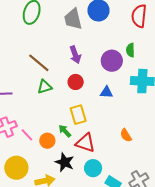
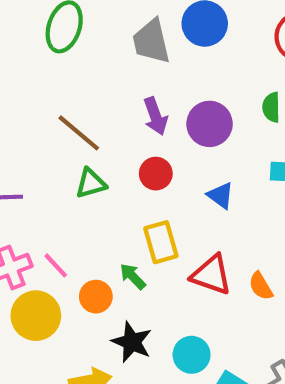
purple circle: (112, 61) -> (210, 124), moved
blue triangle: (106, 92) -> (221, 196), turned 32
pink line: (27, 135) -> (56, 265), moved
red triangle: (85, 143) -> (211, 275), moved
yellow circle: (16, 168) -> (36, 316), moved

